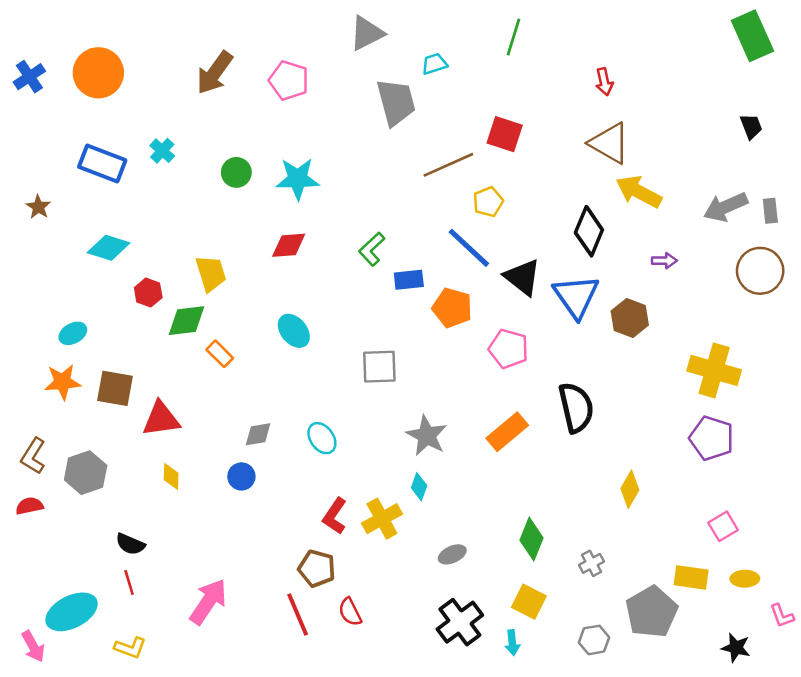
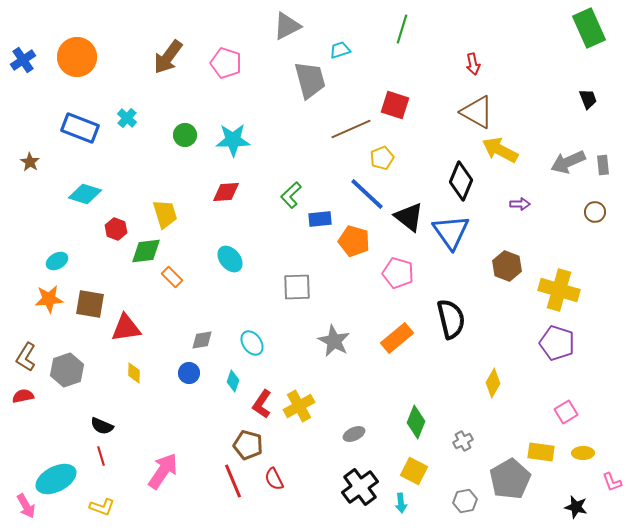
brown circle: (760, 271) -> (595, 212), size x0.6
brown hexagon: (630, 318) -> (507, 266), moved
cyan diamond: (419, 487) -> (233, 381), moved

